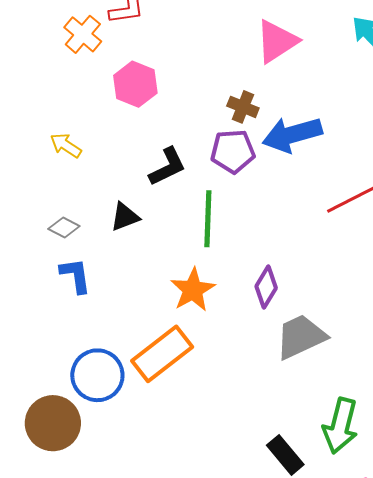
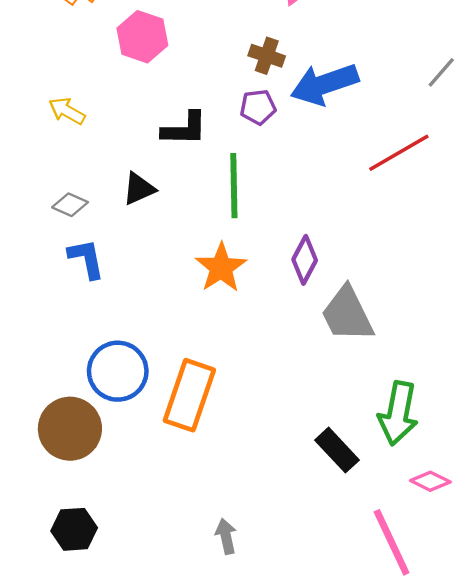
purple pentagon: (233, 151) -> (258, 107), size x0.7
black L-shape: (168, 167) -> (184, 129), turned 30
gray trapezoid: (301, 337) -> (347, 314), turned -88
orange rectangle: (162, 354) -> (189, 395), moved, turned -30

